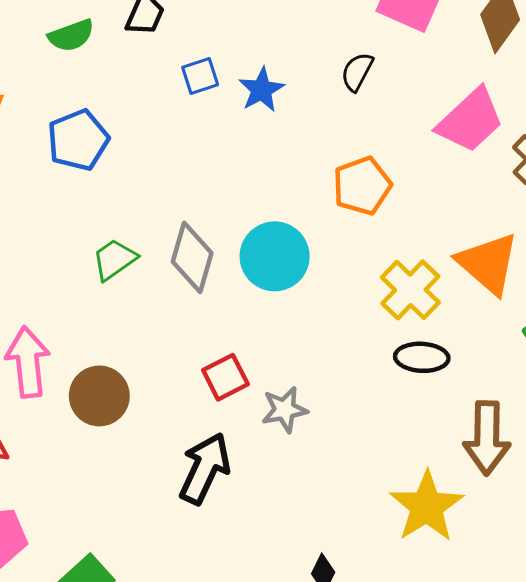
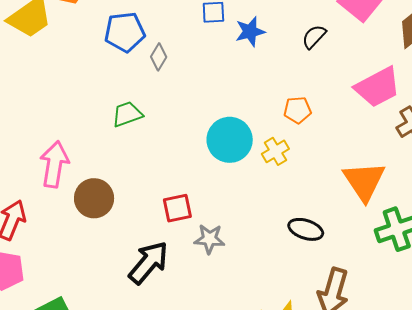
orange pentagon: (362, 186) -> (297, 110), size x0.7
gray diamond: (192, 257) -> (159, 57), moved, size x0.6
yellow cross: (410, 290) -> (275, 151), moved, size x0.7

